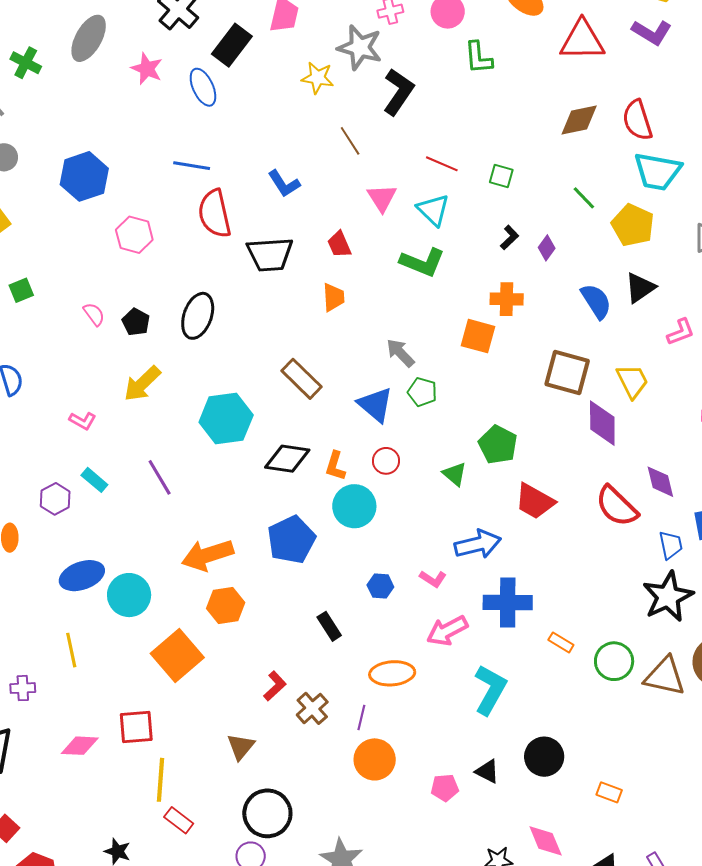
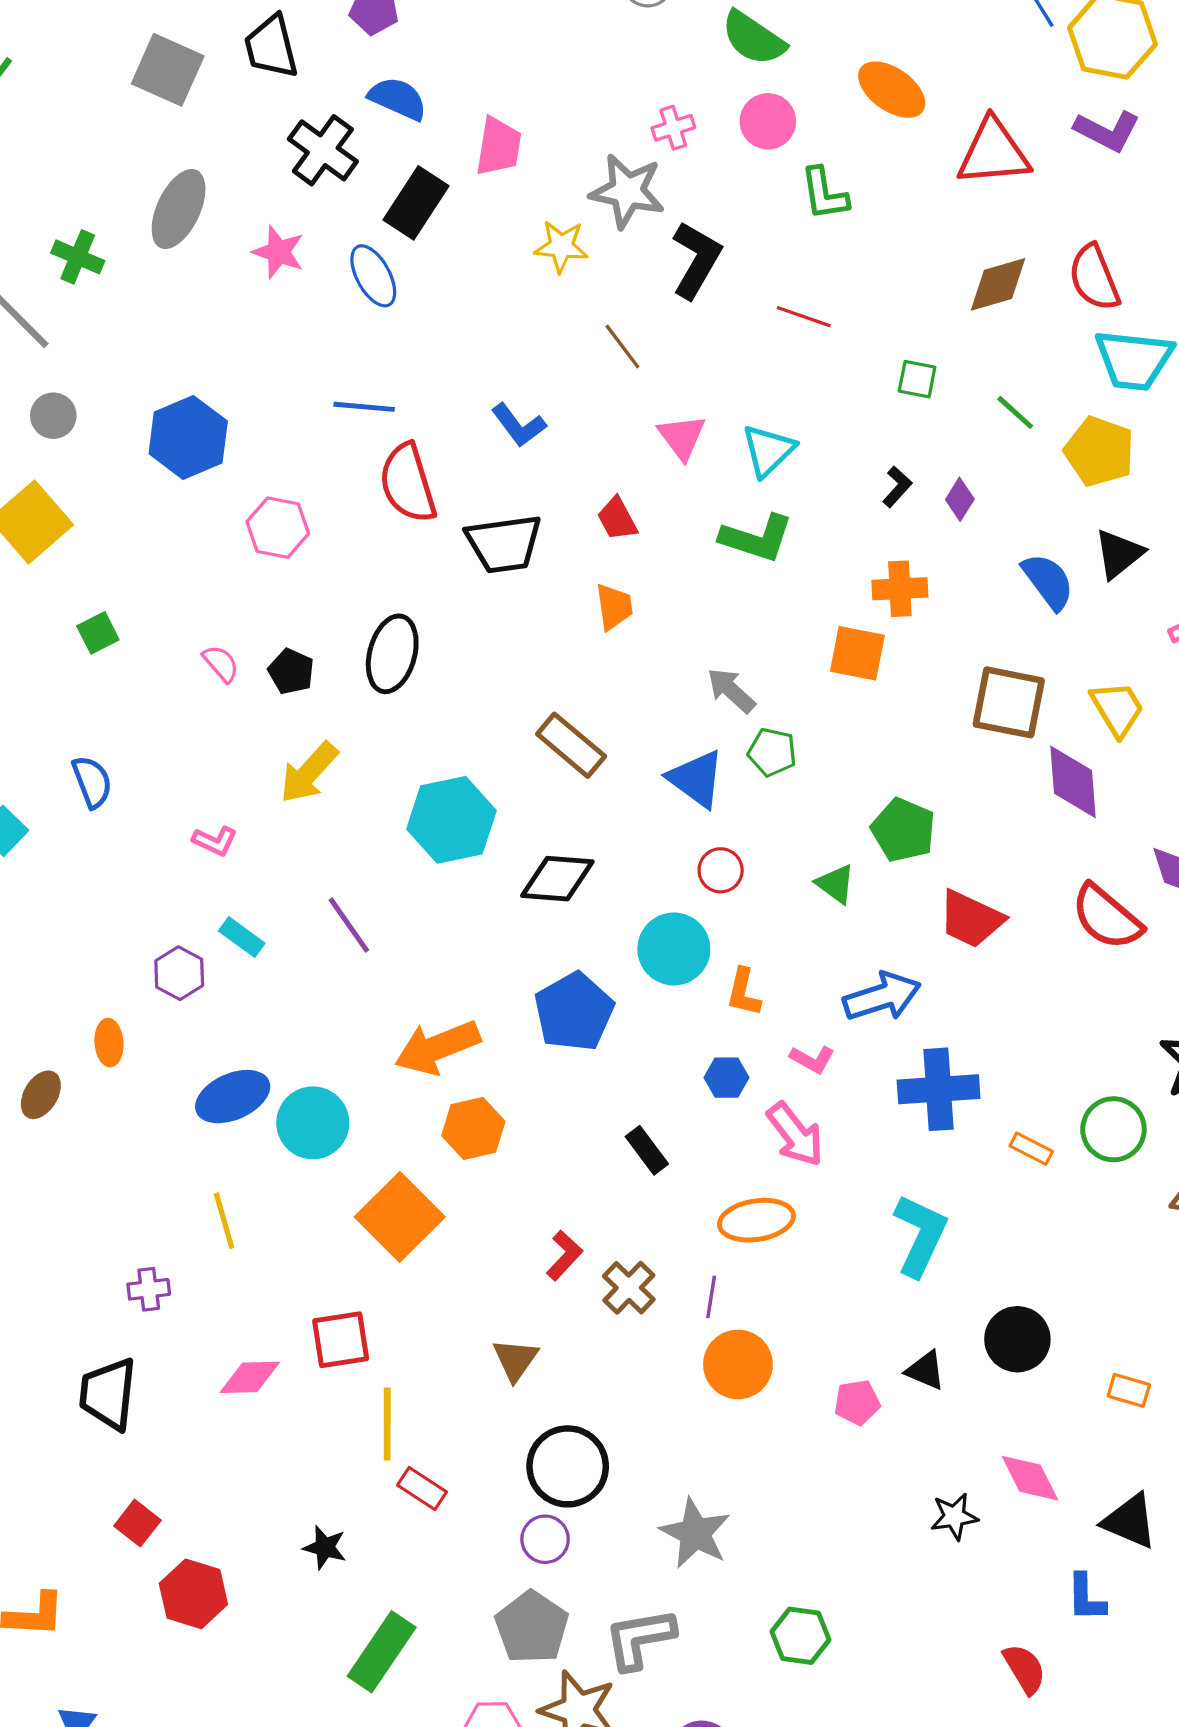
red line: (442, 164) -> (804, 317), moved
green square: (501, 176) -> (917, 379), moved
cyan triangle: (433, 210) -> (768, 450), turned 36
orange L-shape: (335, 466) -> (744, 992), moved
pink arrow: (447, 631) -> (795, 1134), moved, turned -96
green circle: (614, 661) -> (1113, 1129), moved

